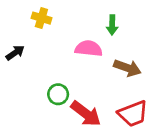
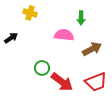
brown arrow: (127, 68) -> (92, 49), turned -48

